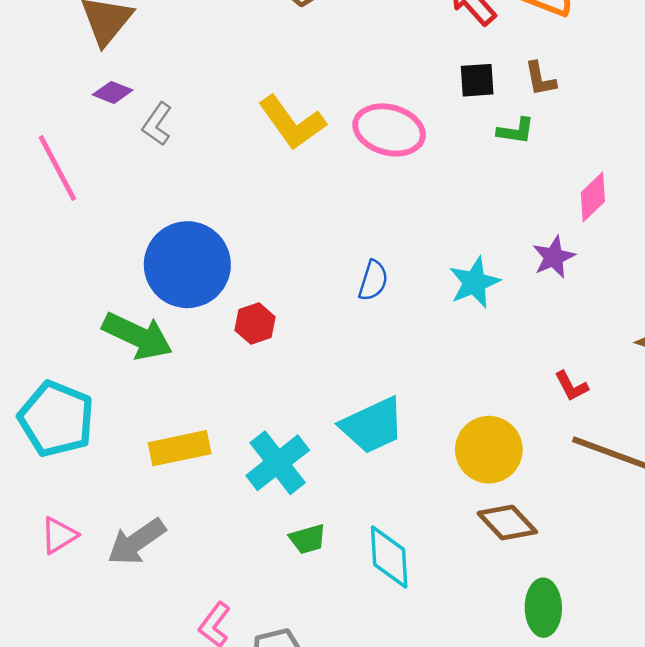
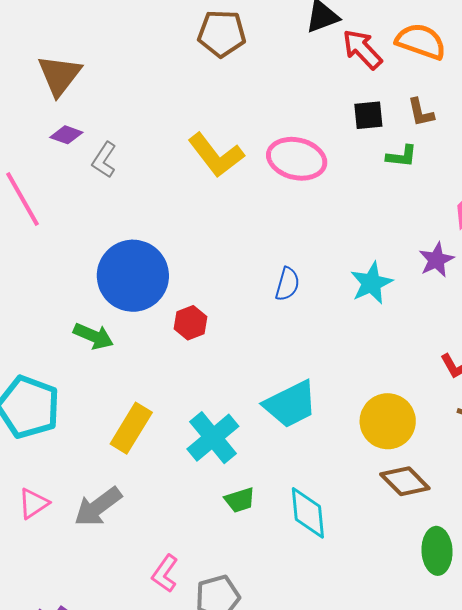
green arrow: (137, 336) -> (93, 336), size x0.7
yellow rectangle: (180, 448) -> (131, 428), turned -45

